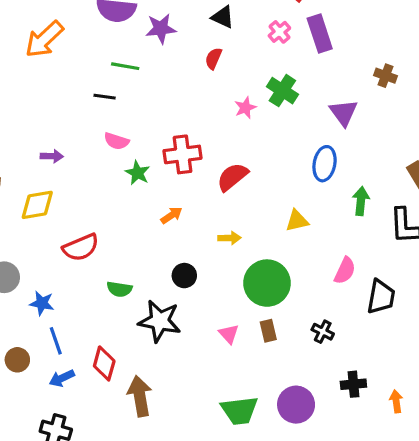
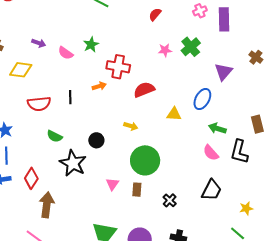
black line: (105, 97) -> (70, 97), moved, turned 64
pink semicircle: (116, 141) -> (66, 53), moved
green star: (138, 173) -> (91, 45), moved
green arrow: (361, 201) -> (217, 128), turned -96
orange arrow: (171, 215) -> (99, 86), moved
yellow triangle: (297, 221) -> (174, 114), moved
pink semicircle: (345, 271) -> (211, 153), moved, turned 96

